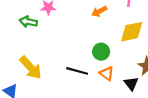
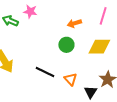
green circle: (101, 52) -> (66, 45), moved

